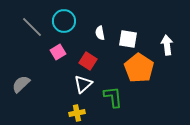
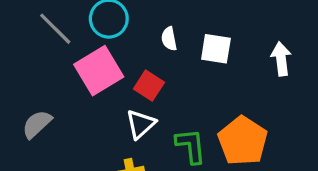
pink square: (58, 52) -> (99, 71), size x1.8
orange pentagon: (139, 68) -> (243, 141), moved

